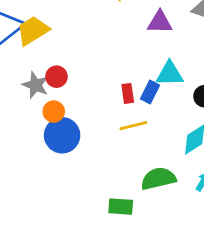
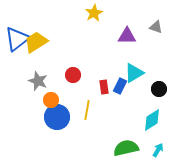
cyan triangle: (170, 74) -> (134, 73), turned -30
red circle: (56, 77) -> (73, 75), moved
yellow line: (133, 126) -> (87, 110), moved, turned -66

